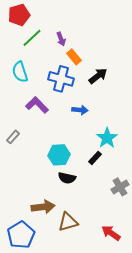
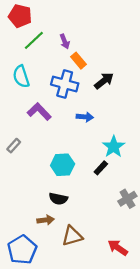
red pentagon: (19, 15) -> (20, 16), turned 30
black semicircle: (67, 178) -> (58, 199), moved
brown arrow: (43, 207) -> (46, 220), size x0.7

